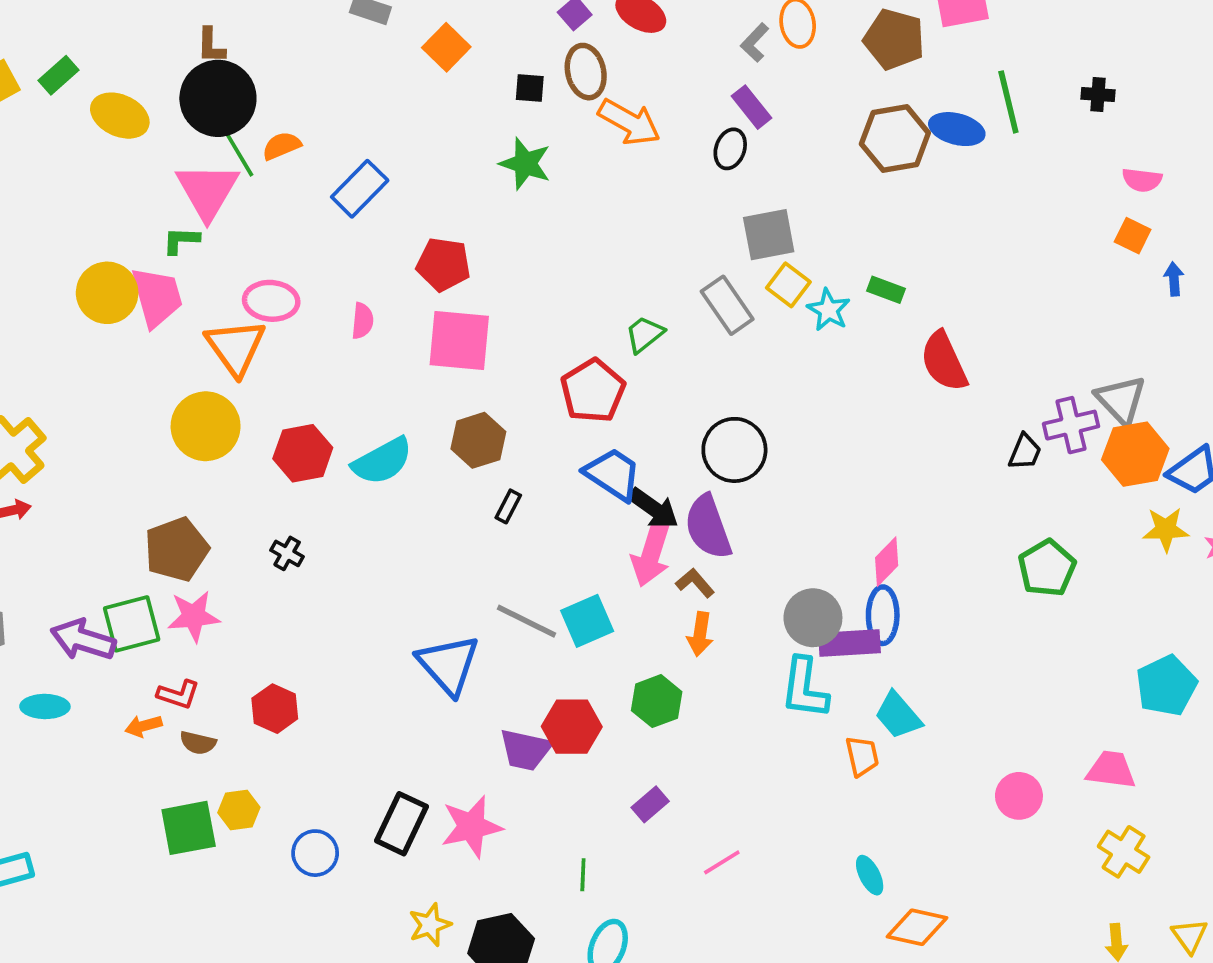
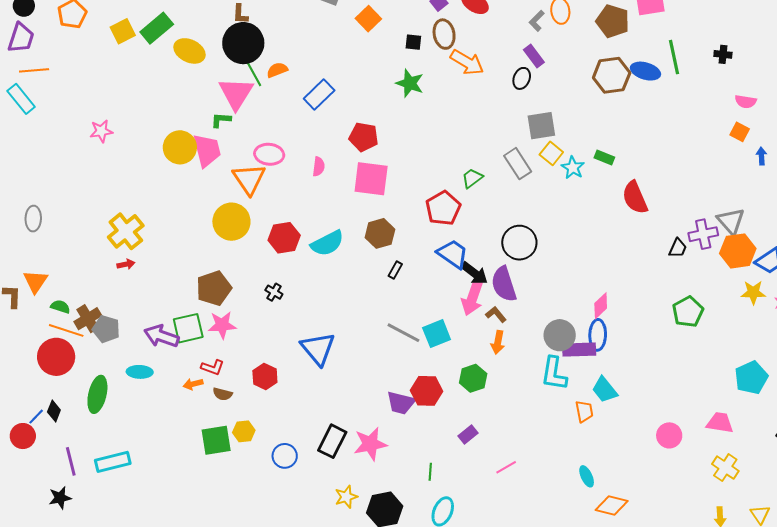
green rectangle: (59, 75) -> (157, 28), size x1.5
blue triangle: (448, 665) -> (318, 349), moved

